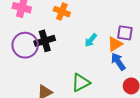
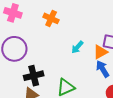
black cross: (45, 41) -> (34, 76), moved

